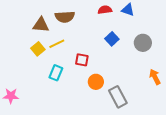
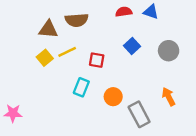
red square: (82, 60) -> (97, 60), moved
cyan rectangle: (56, 73) -> (81, 87), moved
orange arrow: (155, 77) -> (169, 97), moved

